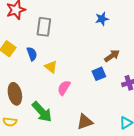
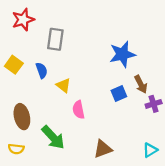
blue star: (102, 19) -> (122, 54), moved, size x1.6
brown arrow: (112, 56) -> (141, 84), moved, turned 98
pink semicircle: (64, 88) -> (78, 110), turned -42

